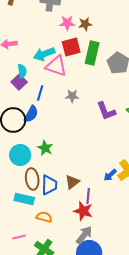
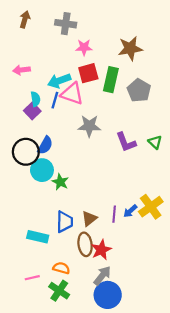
brown star: (85, 24) -> (130, 48), moved, size x1.6
blue line: (40, 93) -> (55, 100), moved
gray star: (72, 96) -> (89, 126), size x1.5
cyan circle: (20, 155) -> (42, 170), moved
brown ellipse: (32, 179) -> (85, 244), moved
purple line: (88, 196) -> (114, 214), moved
red star: (83, 211) -> (101, 250), turned 30
orange semicircle: (44, 217) -> (61, 268), moved

